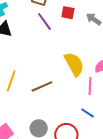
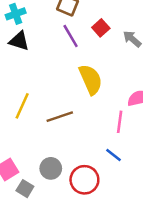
red square: (68, 13) -> (101, 28), turned 32
yellow semicircle: (74, 64) -> (91, 79), moved

